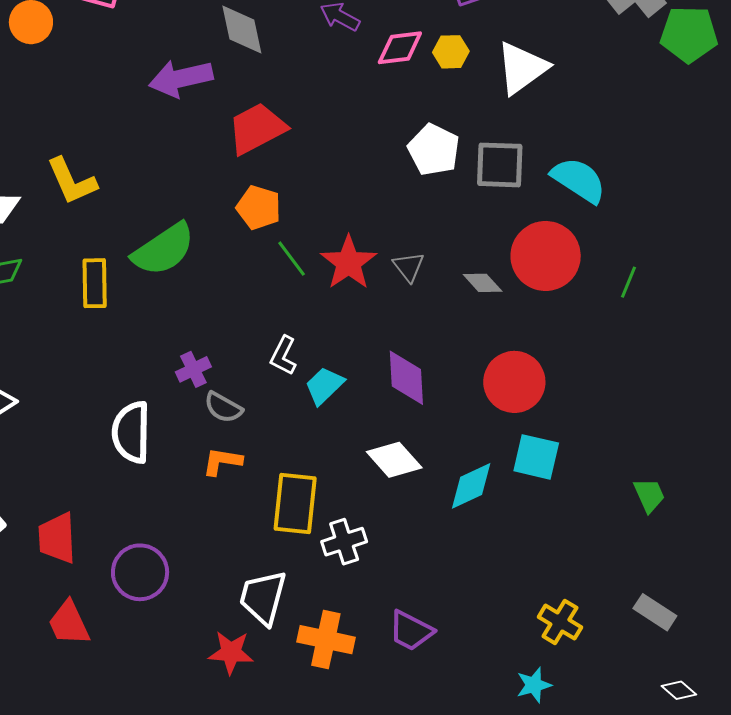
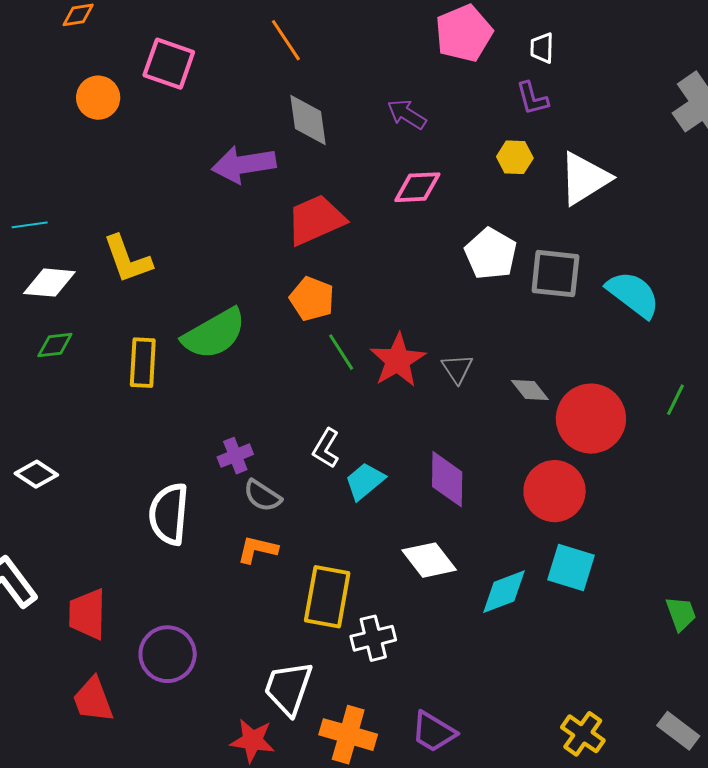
pink diamond: (400, 48) -> (417, 187), moved
red circle: (546, 256) -> (591, 419), moved

